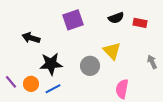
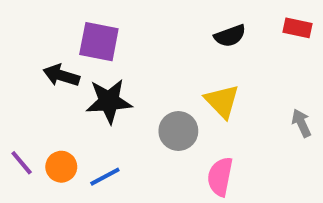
purple square: (73, 20) -> (99, 42), moved, turned 30
red rectangle: (140, 23) -> (297, 28), moved
black star: (51, 64) -> (109, 101), moved
pink semicircle: (122, 89) -> (220, 177), moved

